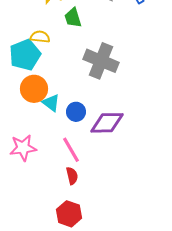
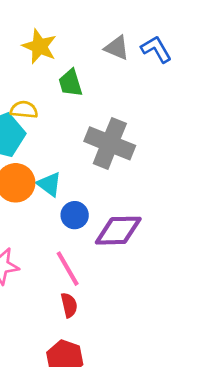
cyan triangle: (51, 103) -> (49, 184), moved

